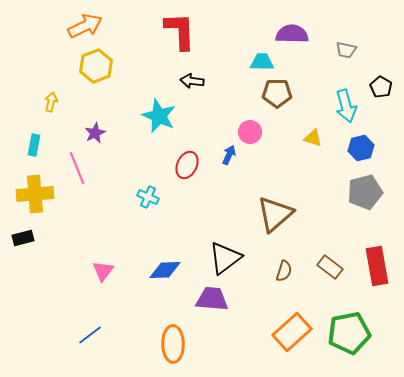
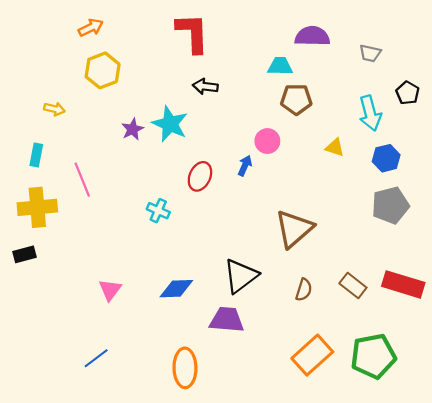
orange arrow: (85, 26) -> (91, 28), size x0.7
yellow arrow: (51, 102) -> (54, 109), turned 90
purple star: (95, 133) -> (133, 129), moved
red rectangle: (377, 266) -> (403, 284), turned -63

